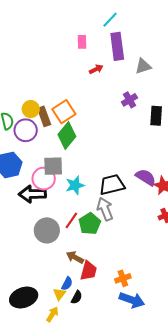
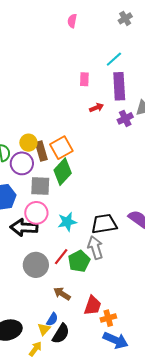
purple cross: (129, 100) -> (125, 118), moved
gray square: (53, 166) -> (40, 186), moved
red trapezoid: (89, 271) -> (93, 306), moved
black semicircle: (77, 297) -> (61, 334), size x1.5

